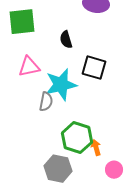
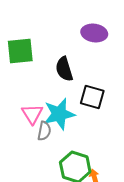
black semicircle: (66, 40) -> (64, 69), size x1.4
pink triangle: (29, 67) -> (32, 114), moved, turned -50

